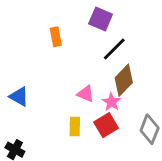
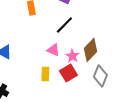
black line: (114, 49) -> (64, 25), moved
brown diamond: (124, 80) -> (90, 50), moved

